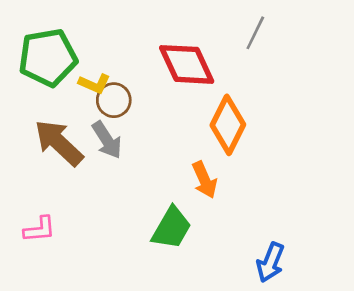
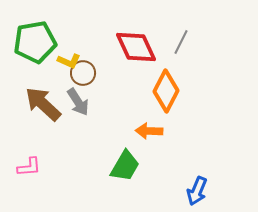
gray line: (255, 33) -> (181, 42), moved
orange arrow: (204, 180) -> (149, 131), turned 116

